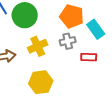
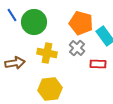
gray cross: (68, 41) -> (77, 48), turned -35
yellow cross: (38, 46) -> (47, 53), turned 36

